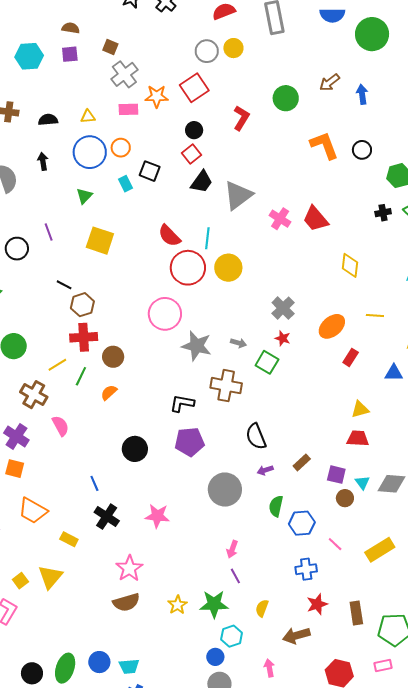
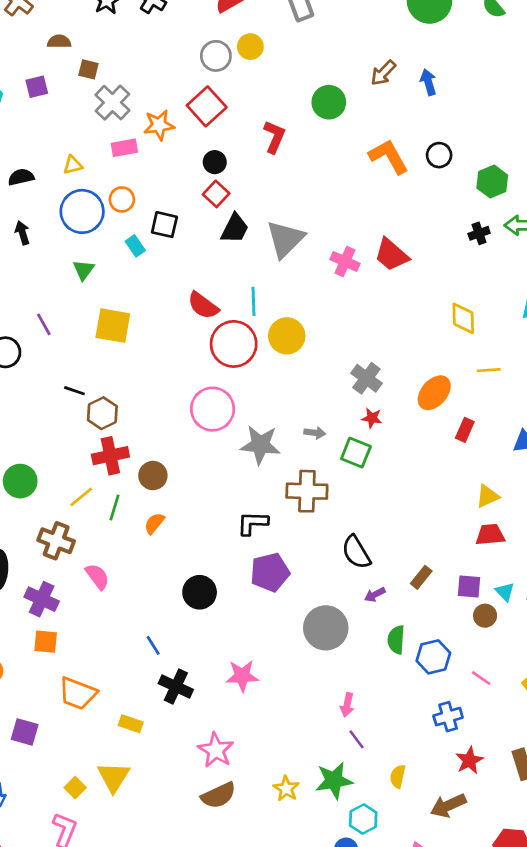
brown semicircle: (71, 28) -> (59, 42), moved
yellow diamond: (350, 265) -> (463, 318), moved

